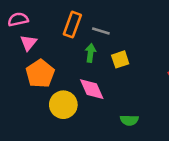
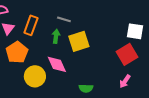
orange rectangle: (72, 25) -> (31, 25), moved
yellow square: (120, 59) -> (79, 41), size x1.5

